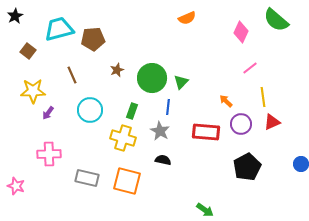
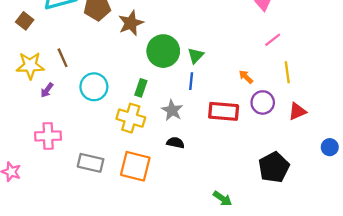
brown star: (117, 70) -> (131, 23), moved, size x1.6
brown line: (72, 75) -> (63, 58), moved
blue line: (168, 107) -> (191, 81), moved
red triangle: (272, 122) -> (297, 111), moved
black pentagon: (247, 167) -> (274, 167), moved

